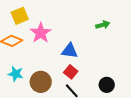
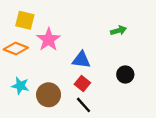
yellow square: (20, 16) -> (25, 20), turned 36
black circle: (107, 85) -> (125, 74), moved

